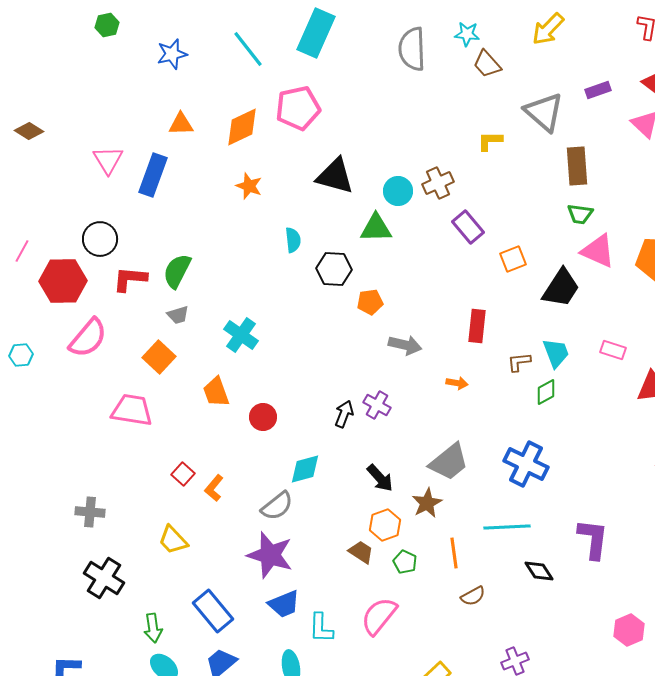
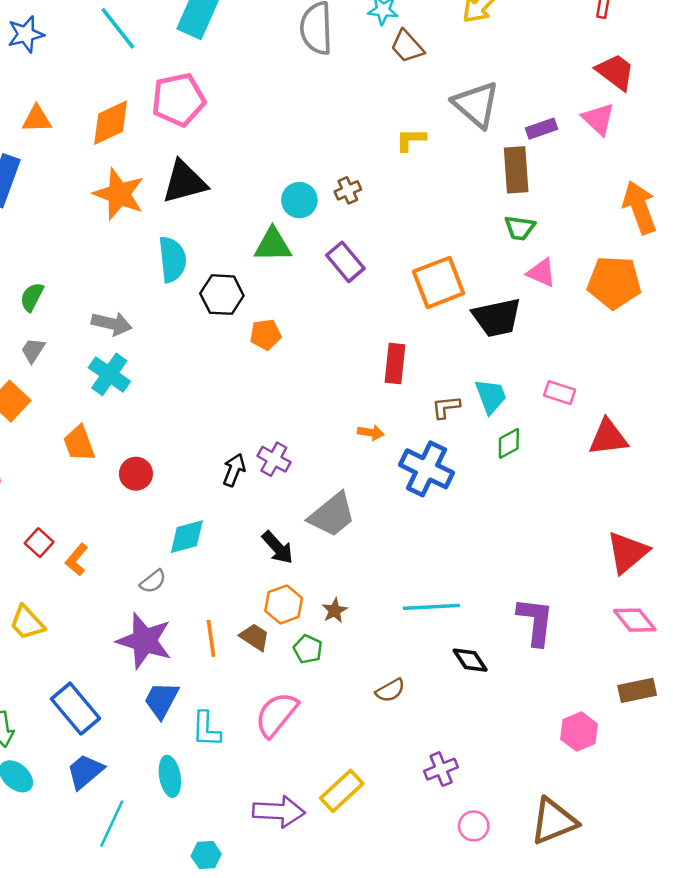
purple rectangle: (598, 90) -> (542, 129), moved
black triangle: (335, 176) -> (184, 182), moved, turned -30
brown cross: (438, 183) -> (348, 190), size x0.7
orange star: (249, 186) -> (119, 194), size x1.6
purple rectangle: (468, 227) -> (345, 262), moved
cyan semicircle: (293, 240) -> (172, 259), size x1.5
pink triangle: (598, 251) -> (542, 273), size x0.7
orange square: (513, 259) -> (439, 282), size x1.6
green semicircle: (177, 271) -> (32, 297), size x0.7
black trapezoid: (561, 288) -> (497, 318), turned 45
gray trapezoid: (178, 315) -> (33, 350), turned 140
gray arrow: (405, 345) -> (112, 324), moved
green diamond: (546, 392) -> (509, 443), moved
gray trapezoid: (449, 462) -> (332, 515), moved
blue cross: (526, 464) -> (427, 469), moved
brown star: (427, 503) -> (335, 610), moved, size x0.7
gray semicircle: (277, 506) -> (153, 581), size x0.7
orange line: (454, 553) -> (211, 638), moved
blue trapezoid: (284, 604) -> (161, 700), turned 140

